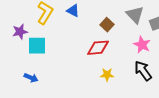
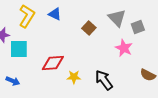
red diamond: (98, 48) -> (53, 63), moved
black arrow: (143, 71) -> (104, 80), moved
yellow star: (107, 75) -> (74, 77), moved

